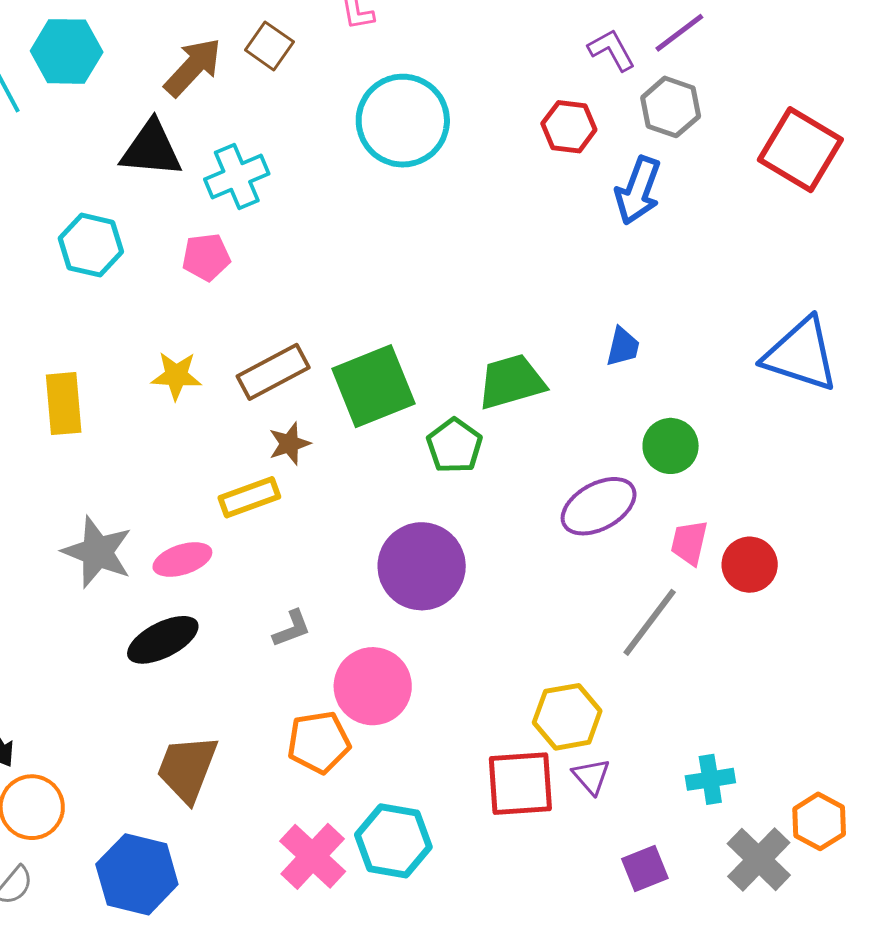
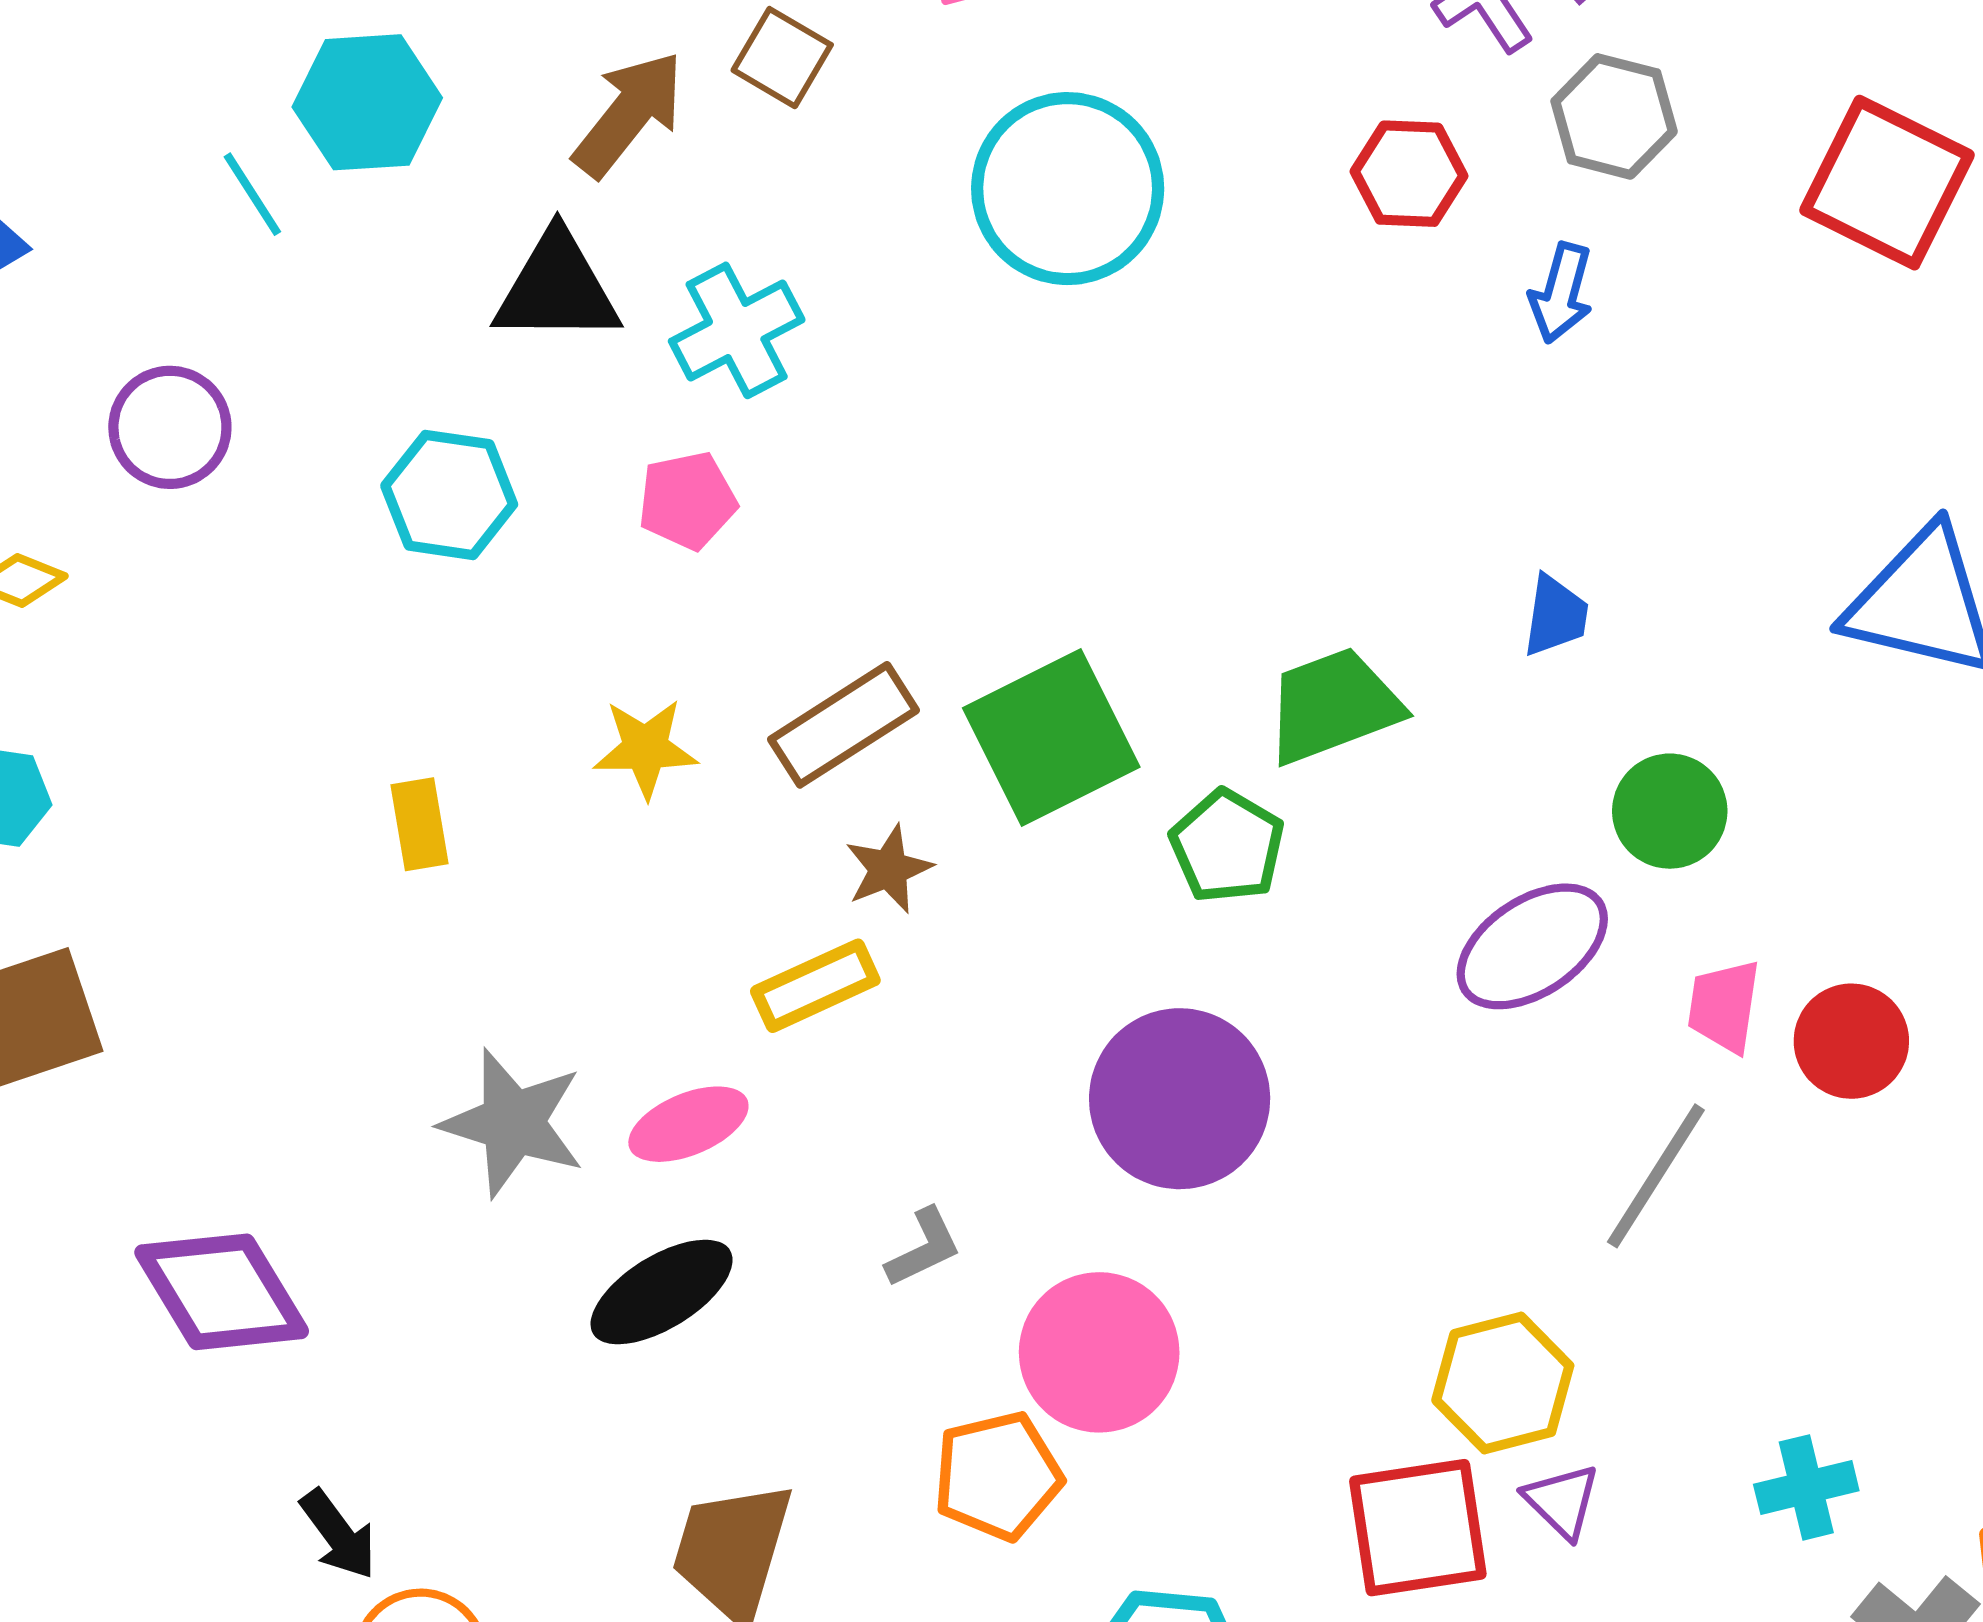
blue arrow: (638, 190) -> (1561, 293), size x0.7
yellow rectangle: (64, 404) -> (420, 824), size x0.7

